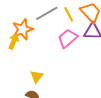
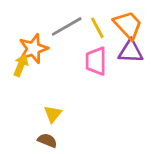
pink trapezoid: (68, 38) -> (96, 61), turned -50

